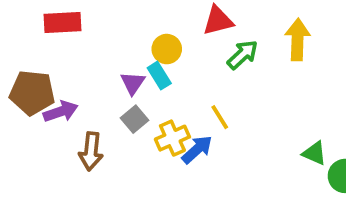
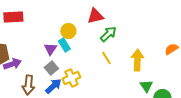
yellow arrow: (297, 40) -> (137, 60), moved
yellow line: (220, 117) -> (106, 58), moved
blue arrow: (197, 149) -> (53, 86), moved
green triangle: (315, 153) -> (146, 86), turned 32

